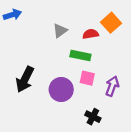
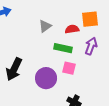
orange square: (111, 23) -> (90, 19), turned 36
purple arrow: (112, 86) -> (91, 46), moved

